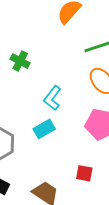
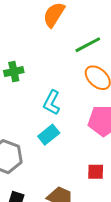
green cross: (20, 61) -> (14, 72), turned -30

